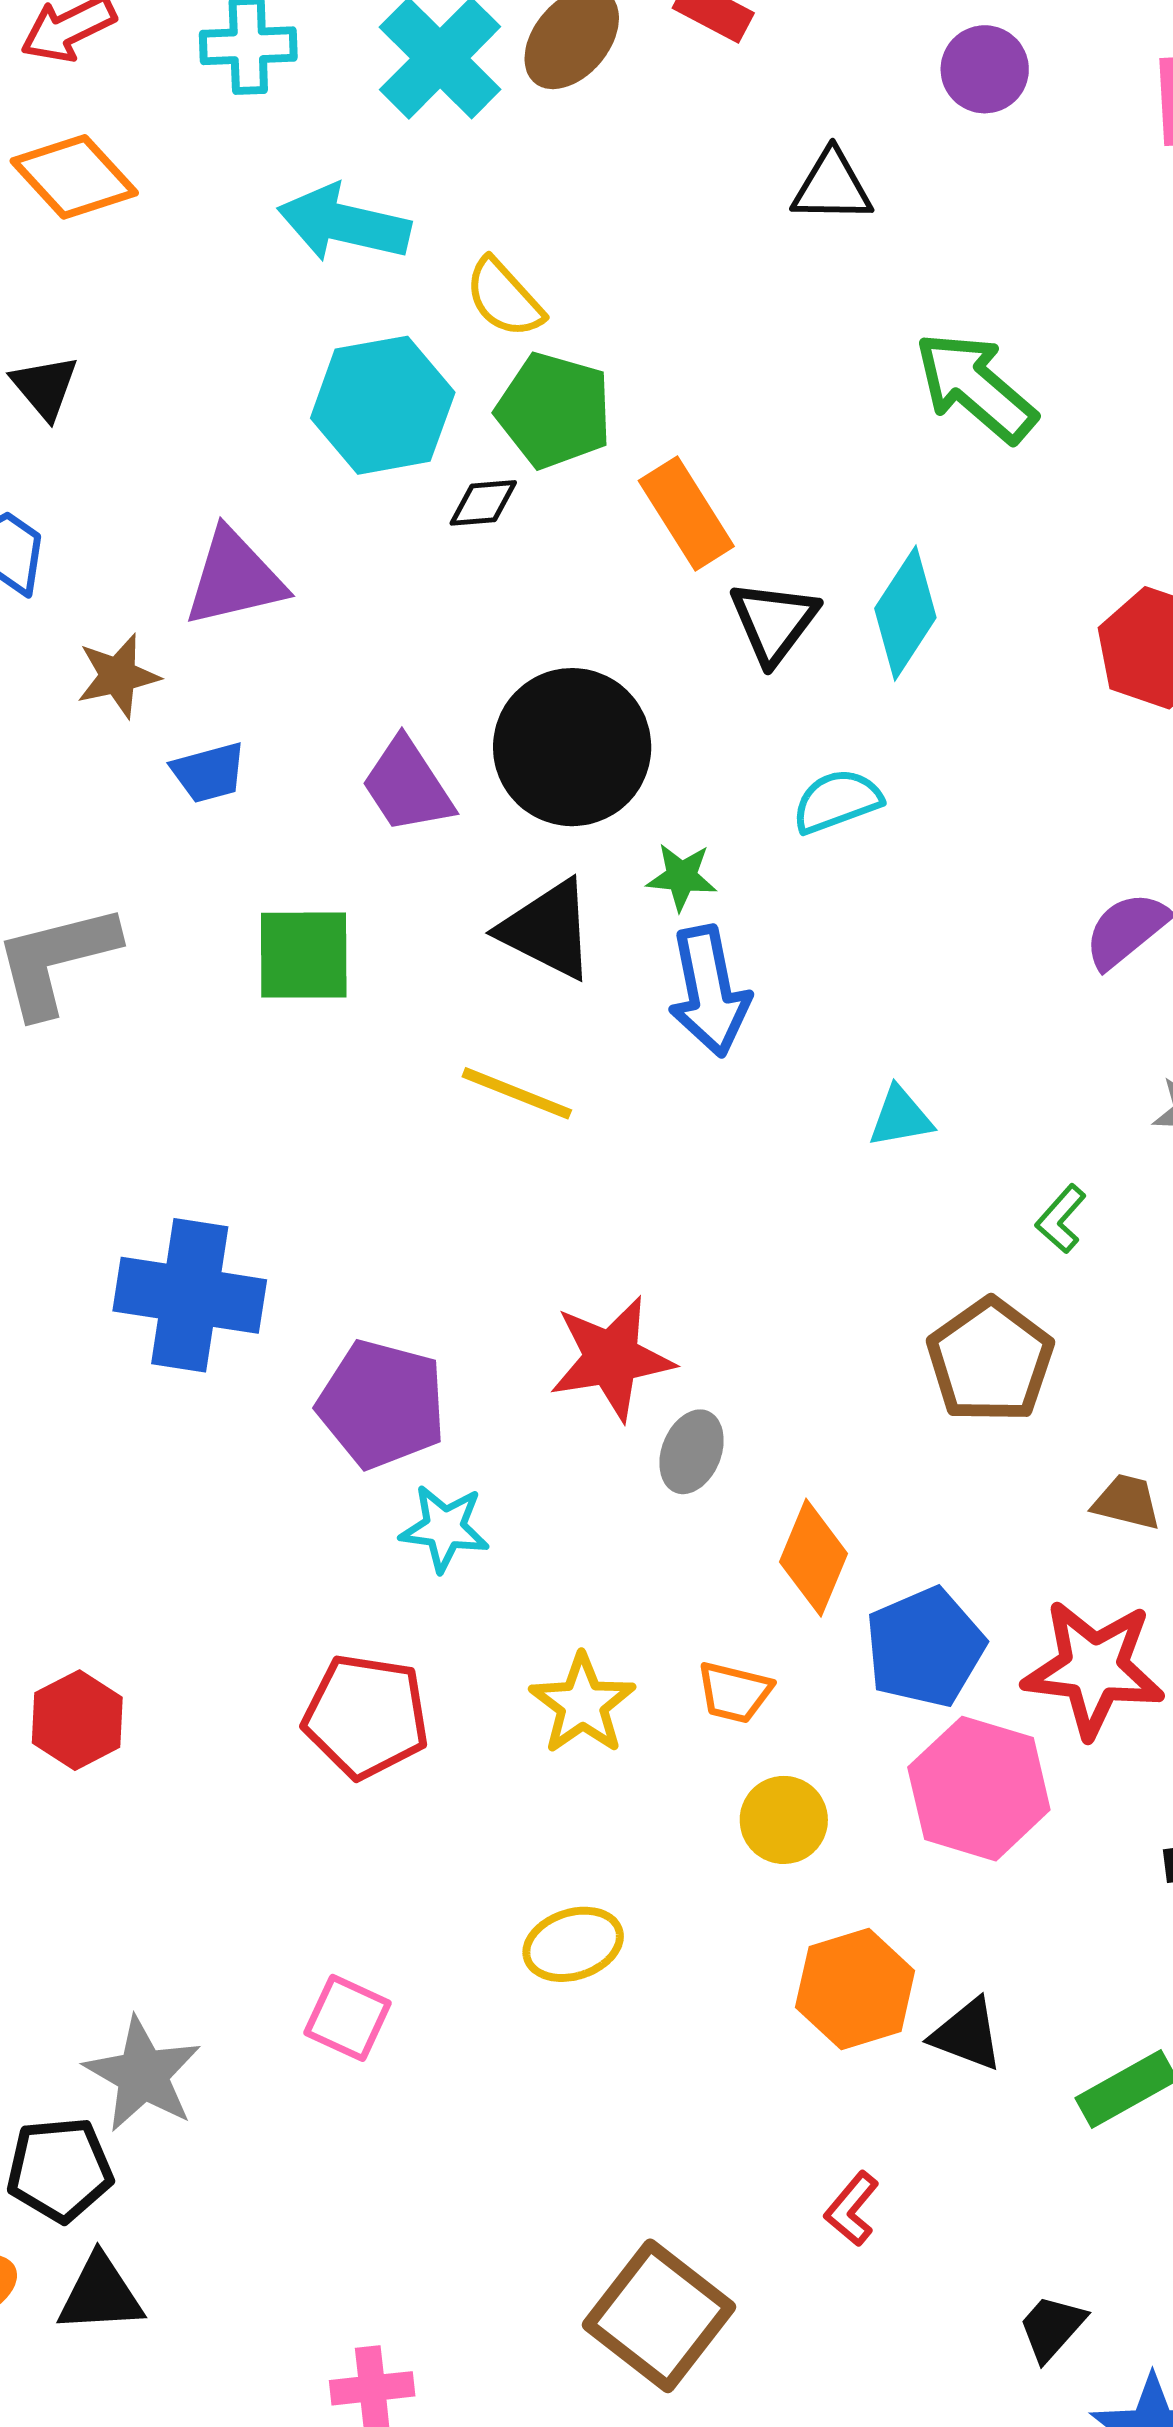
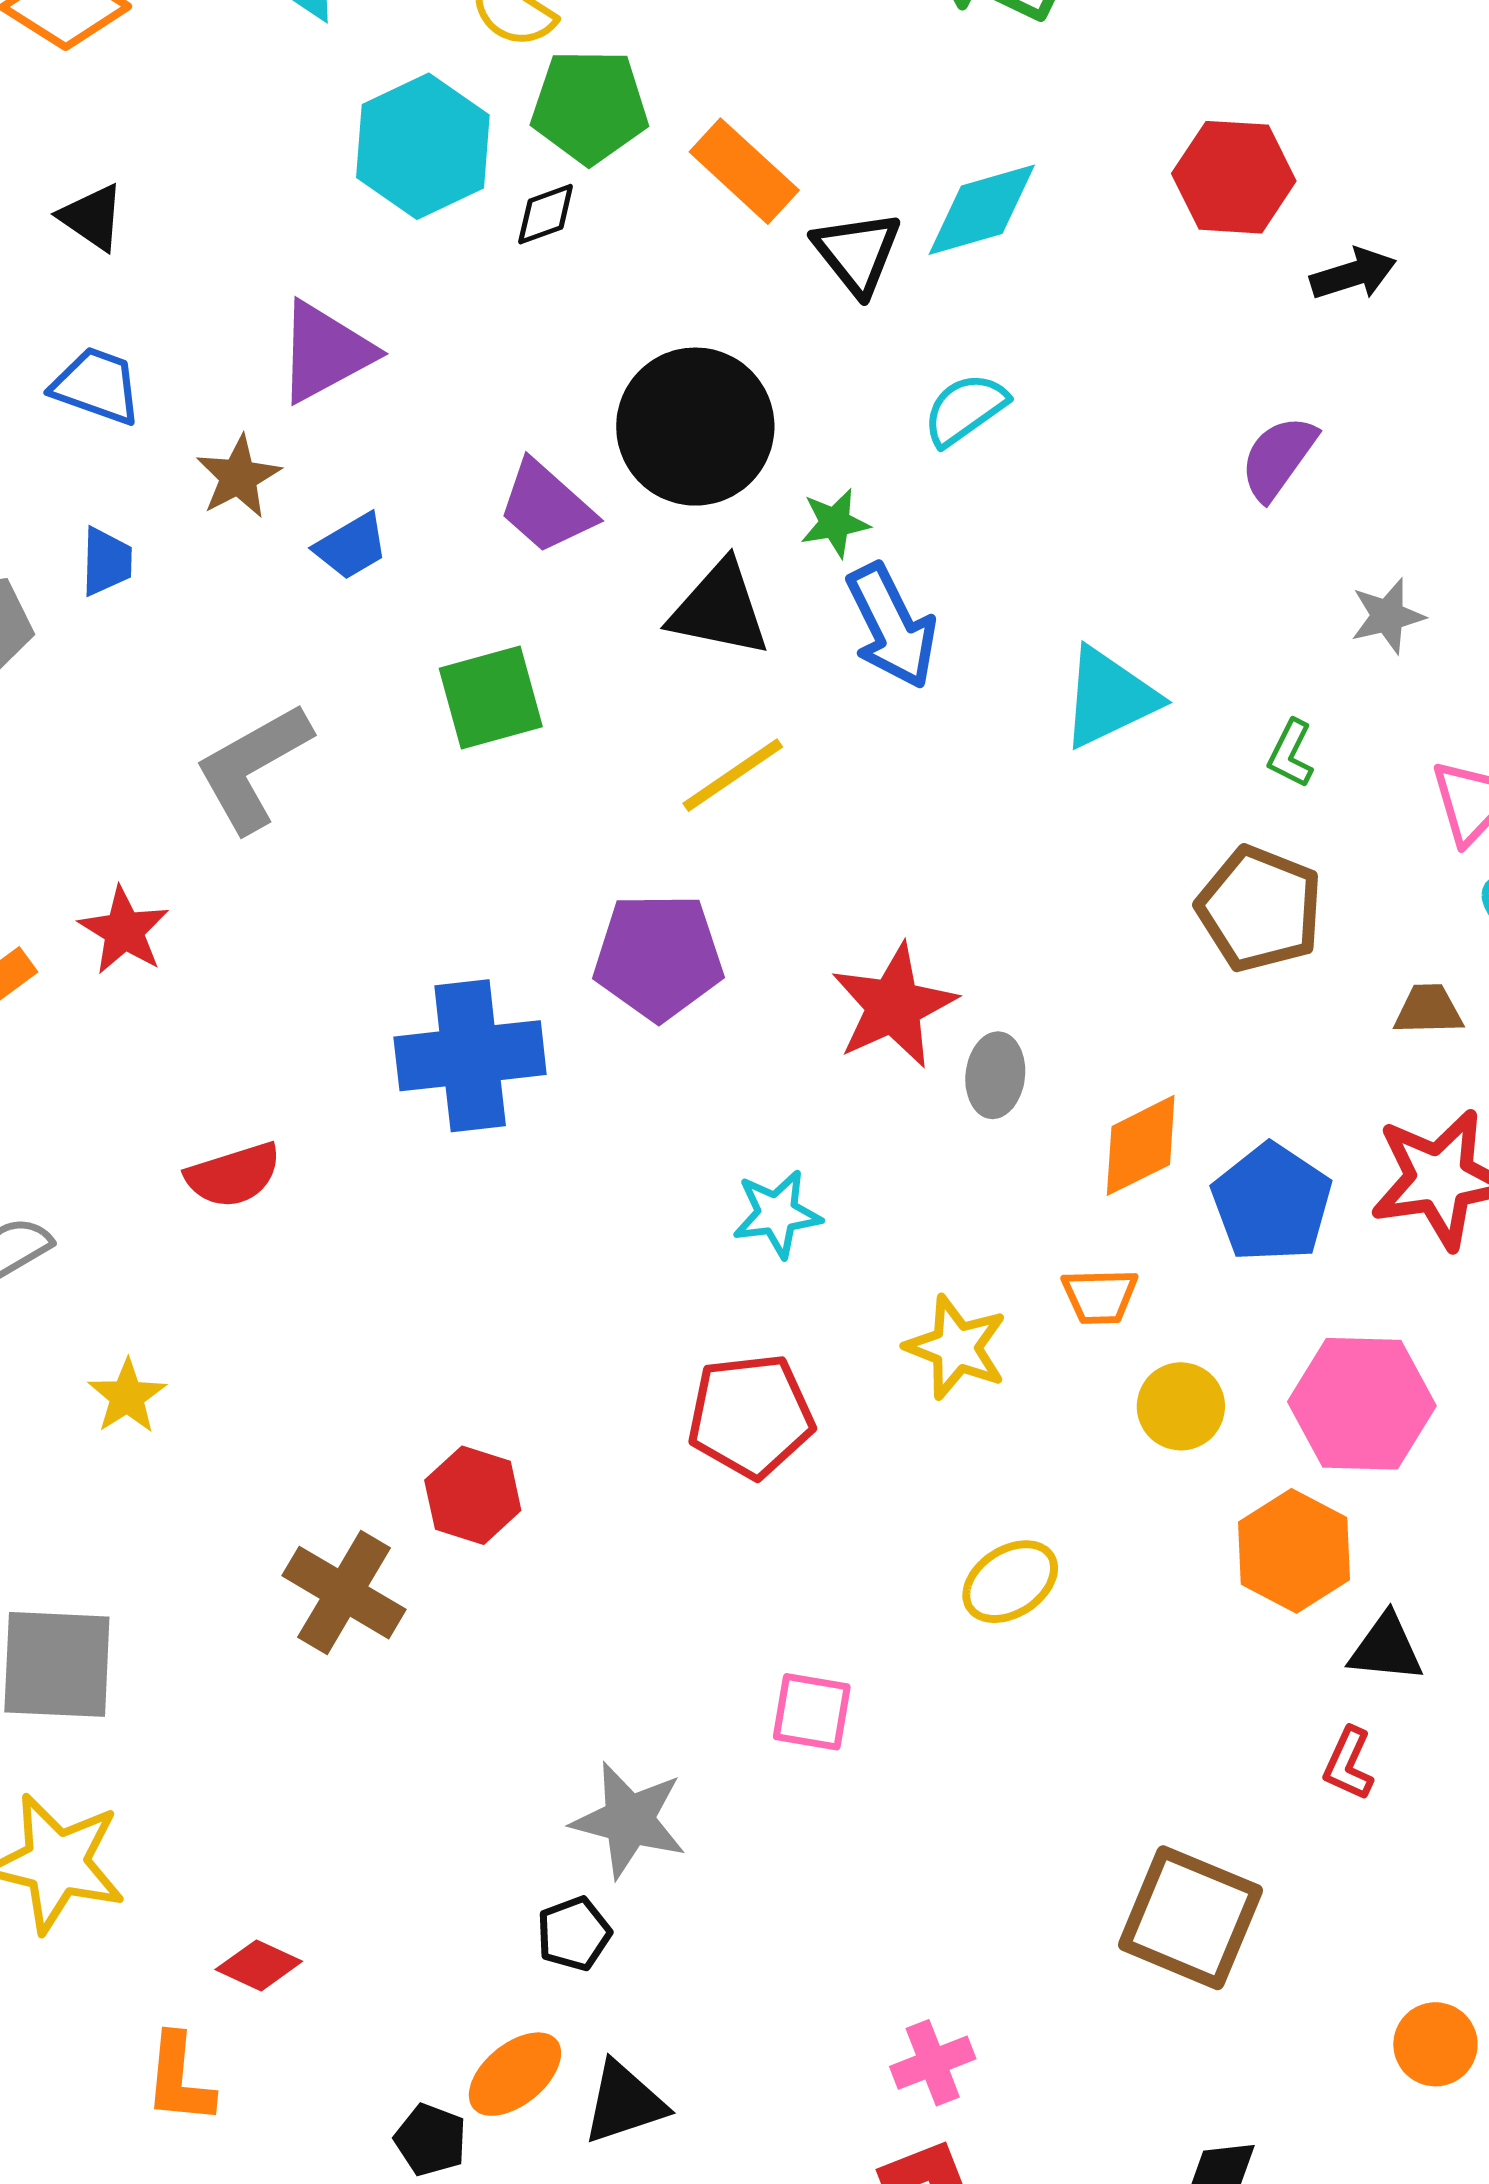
cyan diamond: (905, 613) -> (982, 210), turned 56
yellow line: (517, 1093) -> (733, 775), turned -41
cyan triangle: (900, 1117) -> (1109, 698), size x1.6
purple pentagon: (382, 1404) -> (658, 957), moved
orange diamond: (813, 1558) -> (1141, 1145), turned 56
pink hexagon: (979, 1789) -> (1362, 1404), moved
black triangle: (967, 2035) -> (1386, 1648), moved
black pentagon: (60, 2170) -> (574, 1934), size x0.7
black triangle: (100, 2294) -> (624, 2103), moved

